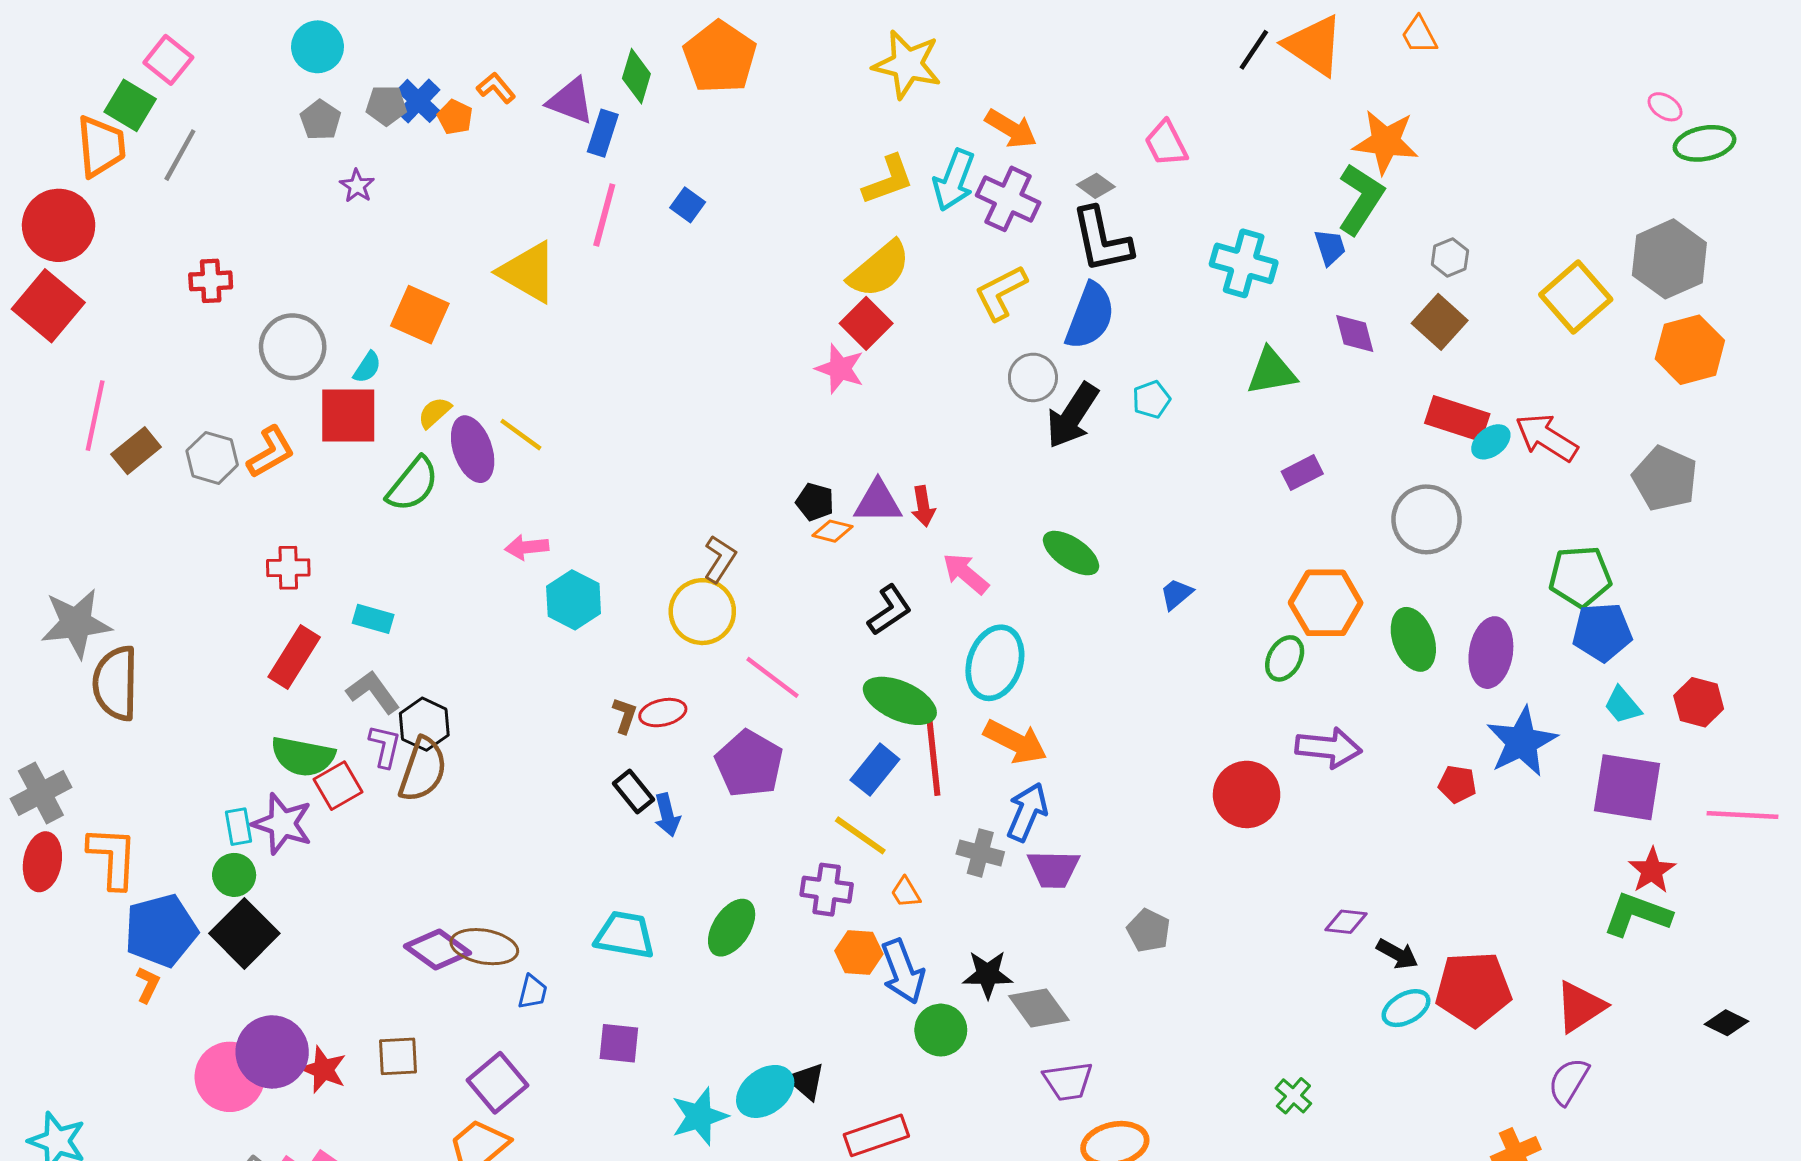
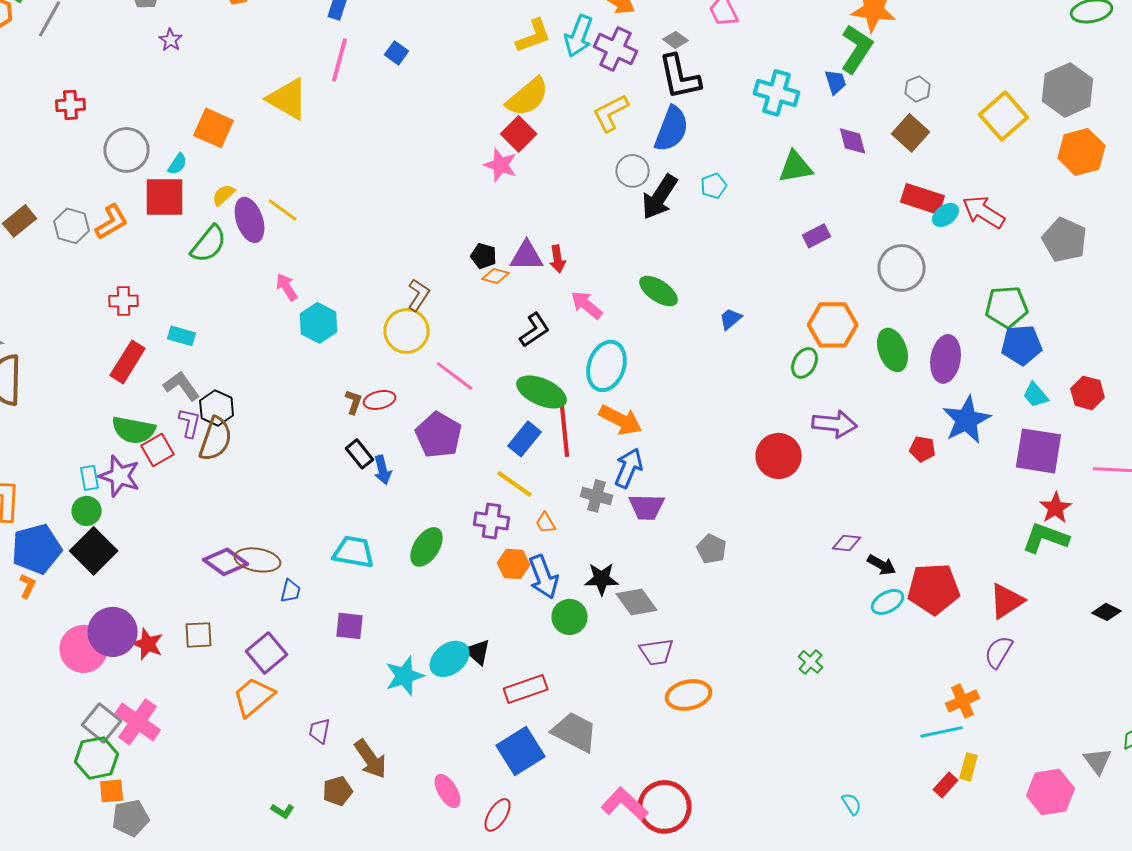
pink arrow: (527, 547) -> (287, 287), turned 64

